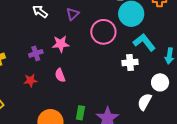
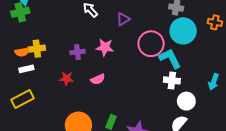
cyan L-shape: (144, 42) -> (170, 58), moved
pink semicircle: (60, 75) -> (98, 79), turned -104
white circle: (160, 82) -> (186, 101), moved

